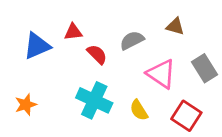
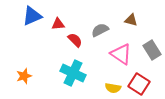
blue triangle: (37, 46) -> (32, 16), moved
yellow semicircle: (139, 110) -> (113, 88), moved, turned -49

